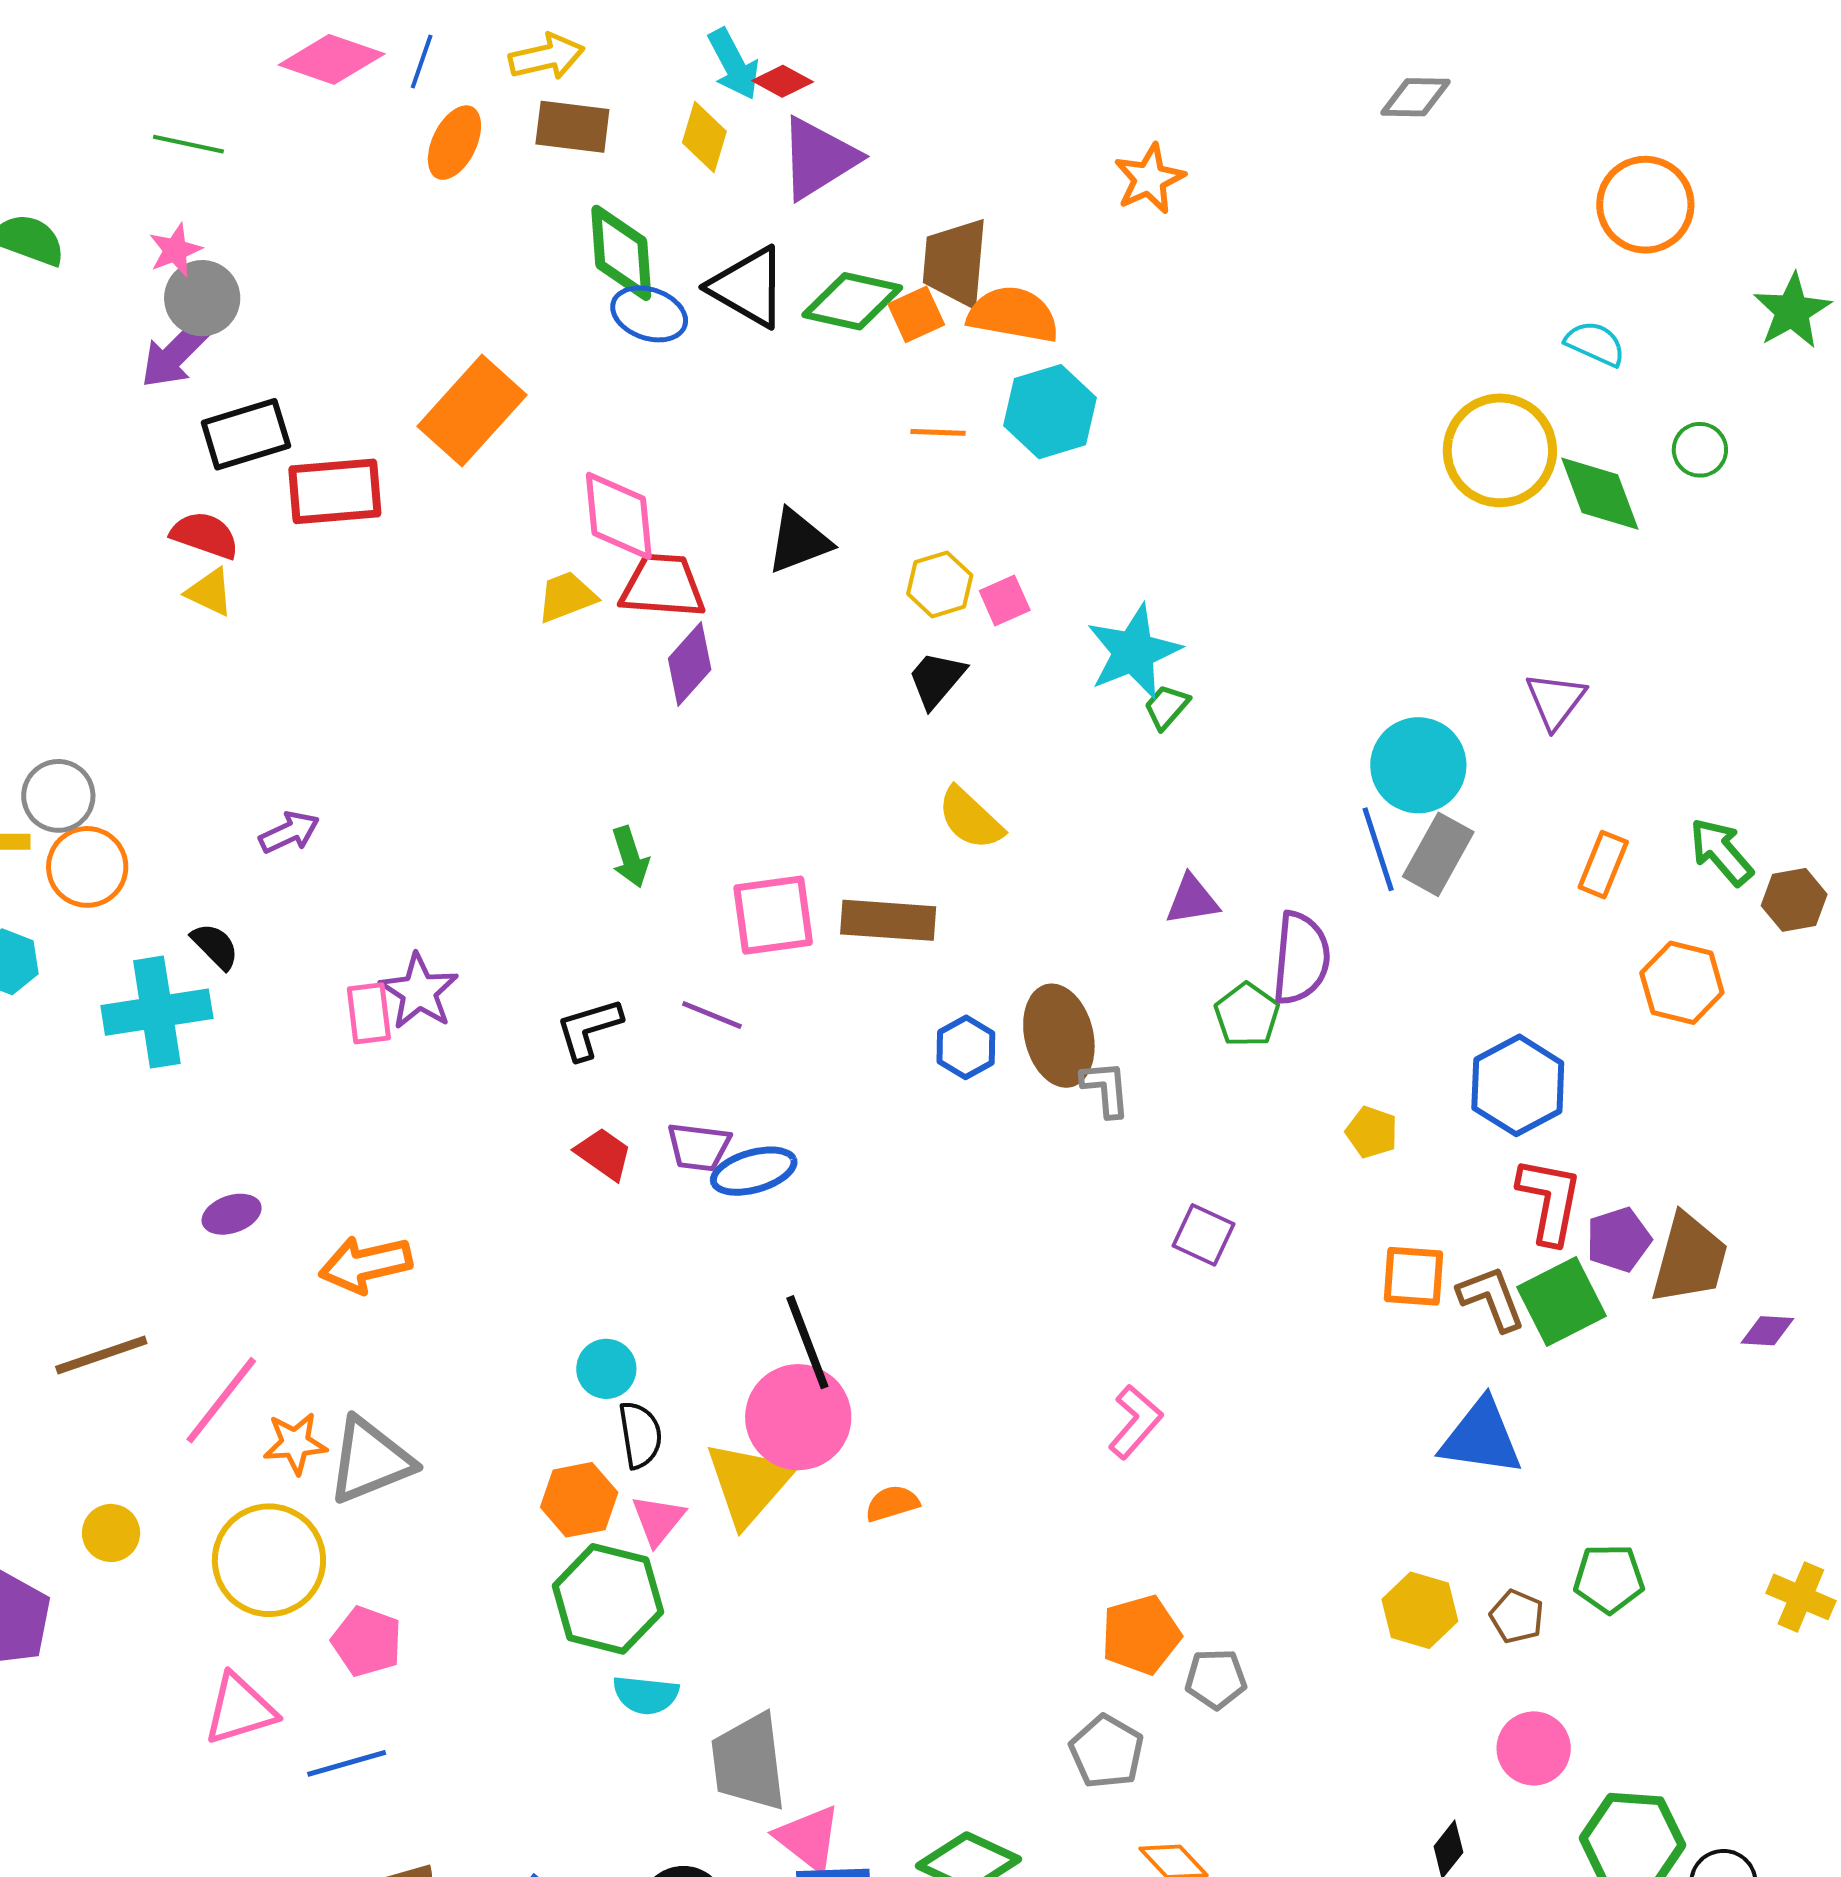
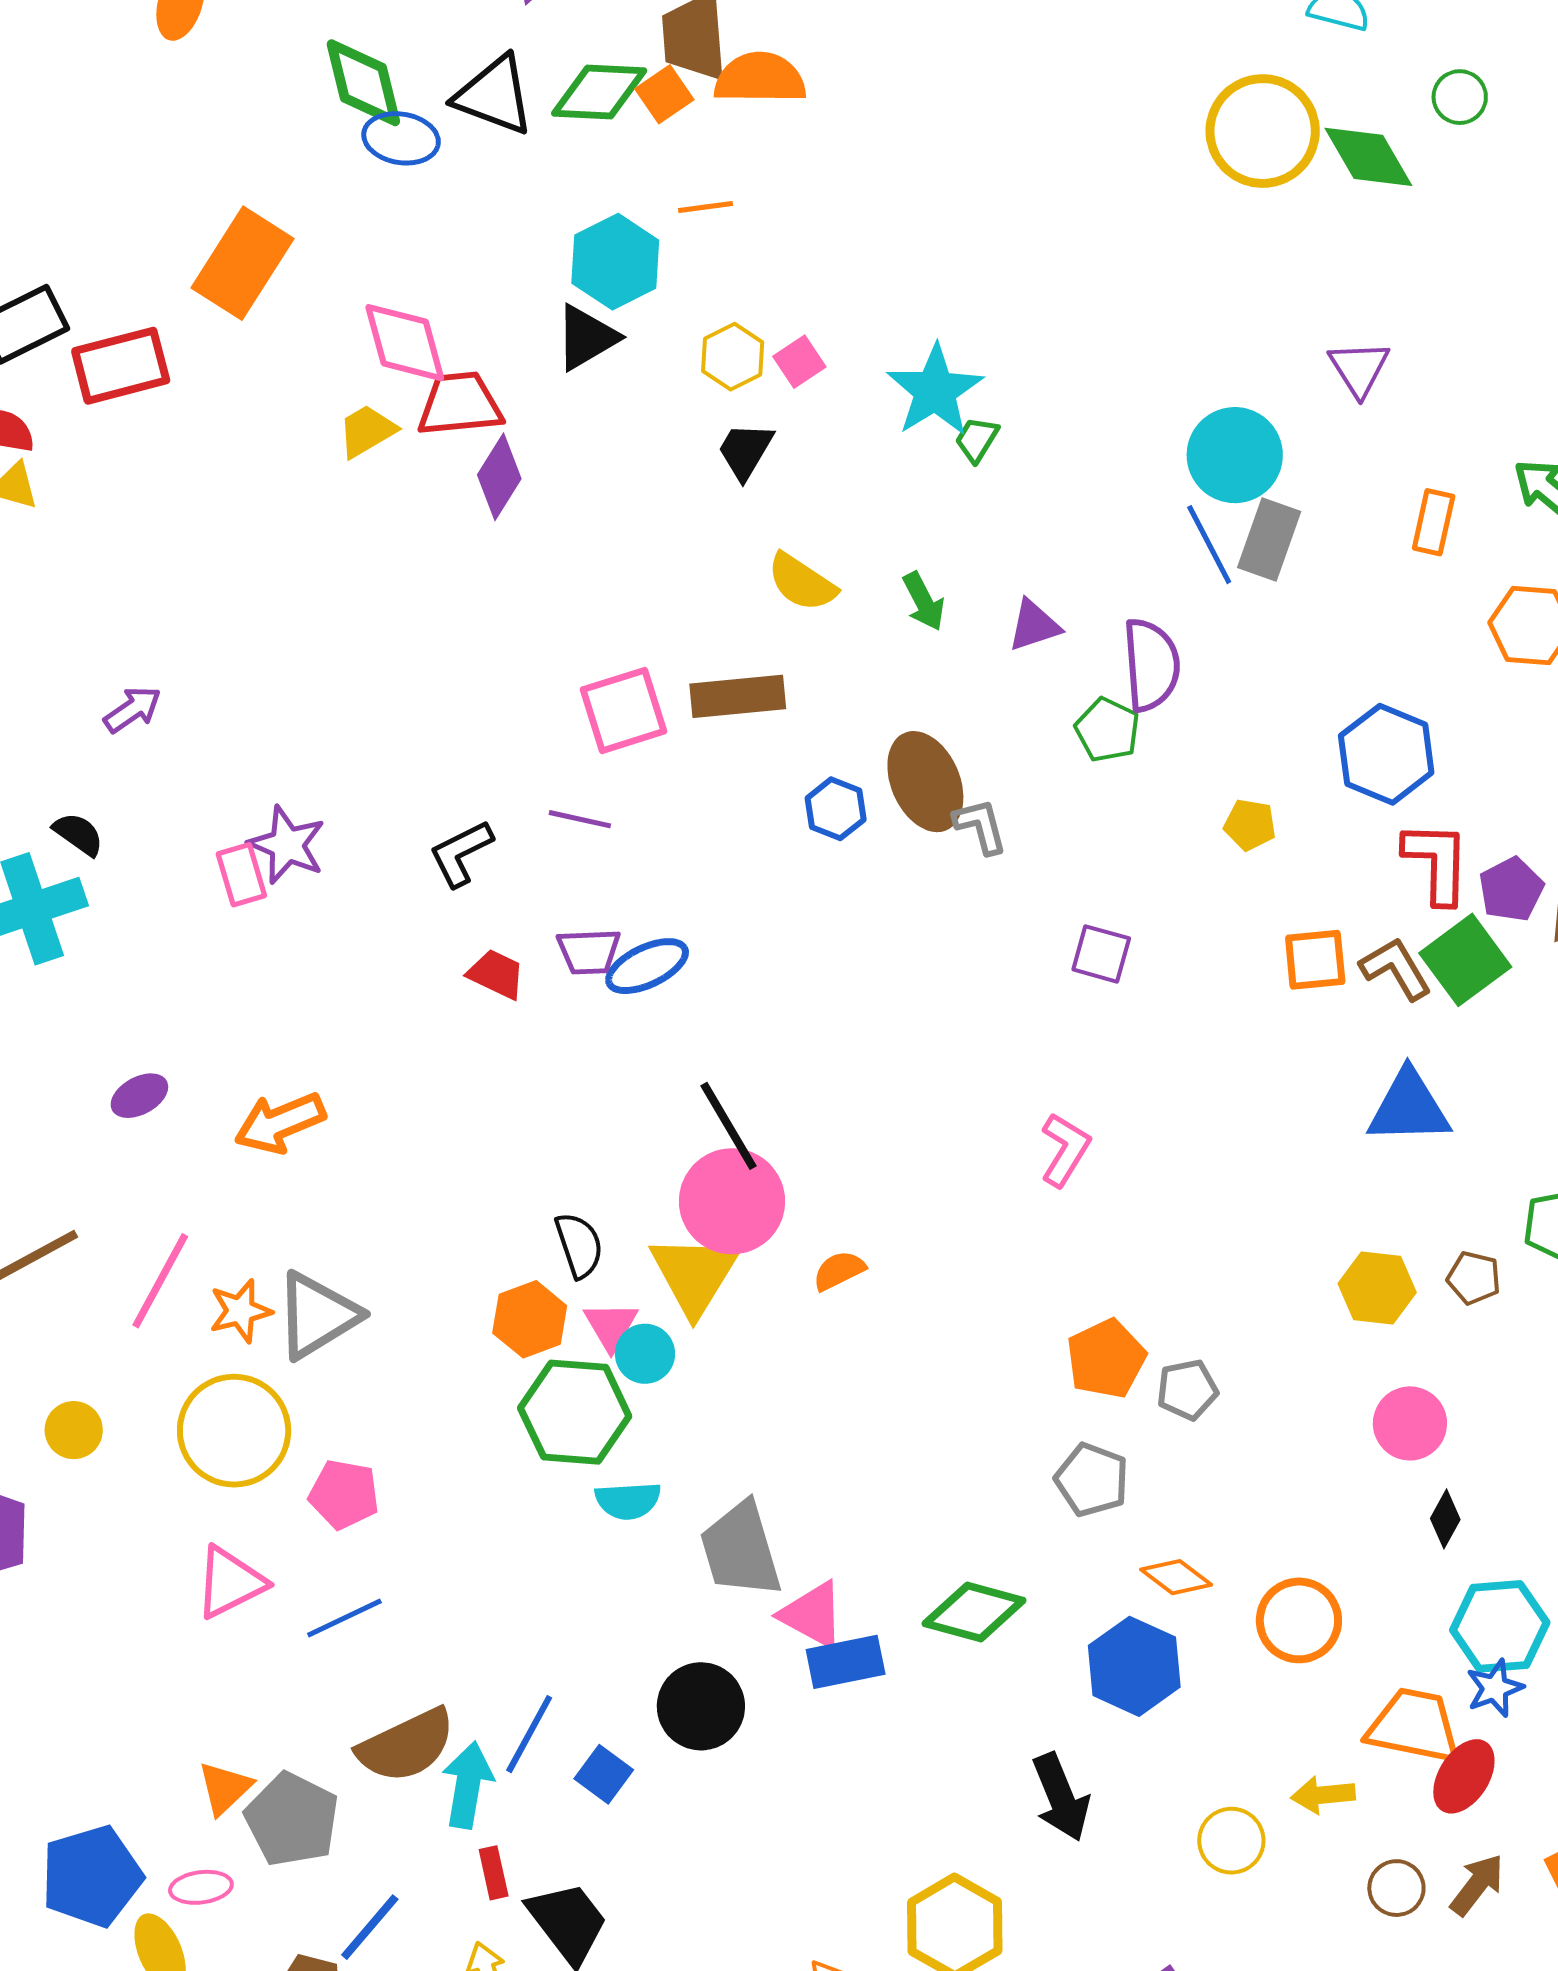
cyan hexagon: (1050, 412) -> (615, 262), moved
green arrow: (630, 857) -> (924, 601), moved
cyan circle: (606, 1369) -> (645, 1354), moved
pink circle: (1534, 1748) -> (1410, 1423), moved

